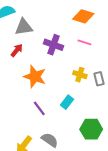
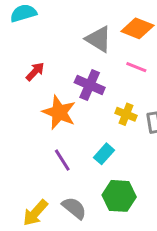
gray triangle: (24, 27) -> (98, 39), moved, turned 36
purple cross: (53, 45) -> (90, 85), moved
green hexagon: (91, 129) -> (119, 196), moved

